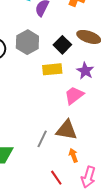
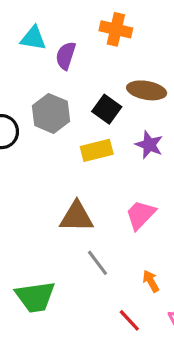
pink trapezoid: (74, 95) -> (141, 215), moved
brown triangle: (66, 130) -> (76, 217), moved
gray line: (42, 139) -> (97, 263), turned -54

